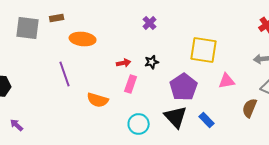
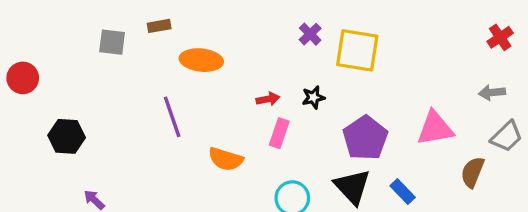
gray square: (28, 28) -> (112, 42), size x0.7
yellow square: (204, 50) -> (357, 50), moved
pink triangle: (227, 81) -> (435, 128), size x1.4

